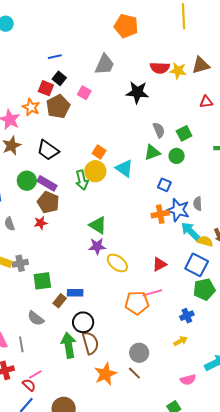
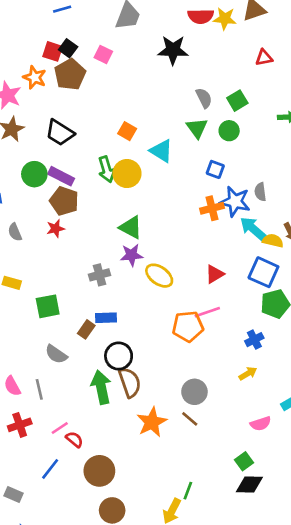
black square: (59, 78) -> (68, 48), moved
green triangle: (152, 152) -> (197, 128), turned -42
yellow circle: (95, 171) -> (127, 174), moved
gray cross: (20, 263) -> (100, 275), moved
green square: (42, 281) -> (48, 306), moved
red semicircle: (29, 385) -> (74, 439), moved

